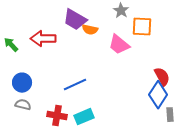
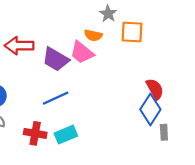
purple trapezoid: (75, 20) -> (56, 59), moved
orange semicircle: (90, 30) -> (93, 35), moved
pink trapezoid: (119, 45) -> (82, 52), moved

